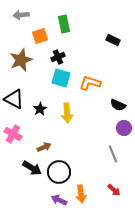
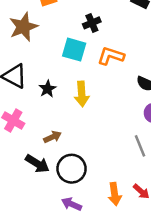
black cross: (58, 57) -> (92, 23), moved
orange arrow: (81, 194) -> (115, 194), moved

